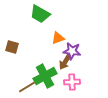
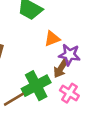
pink cross: (72, 82) -> (69, 93), turned 35

